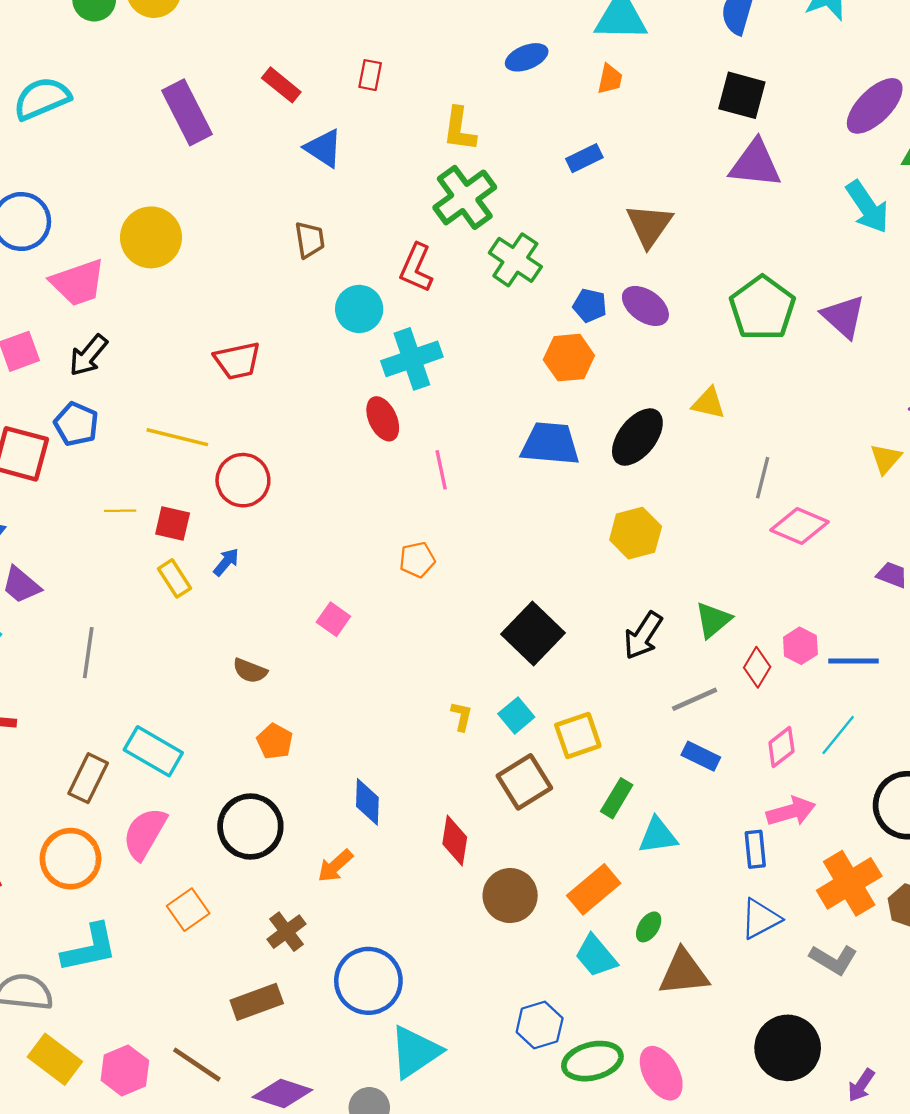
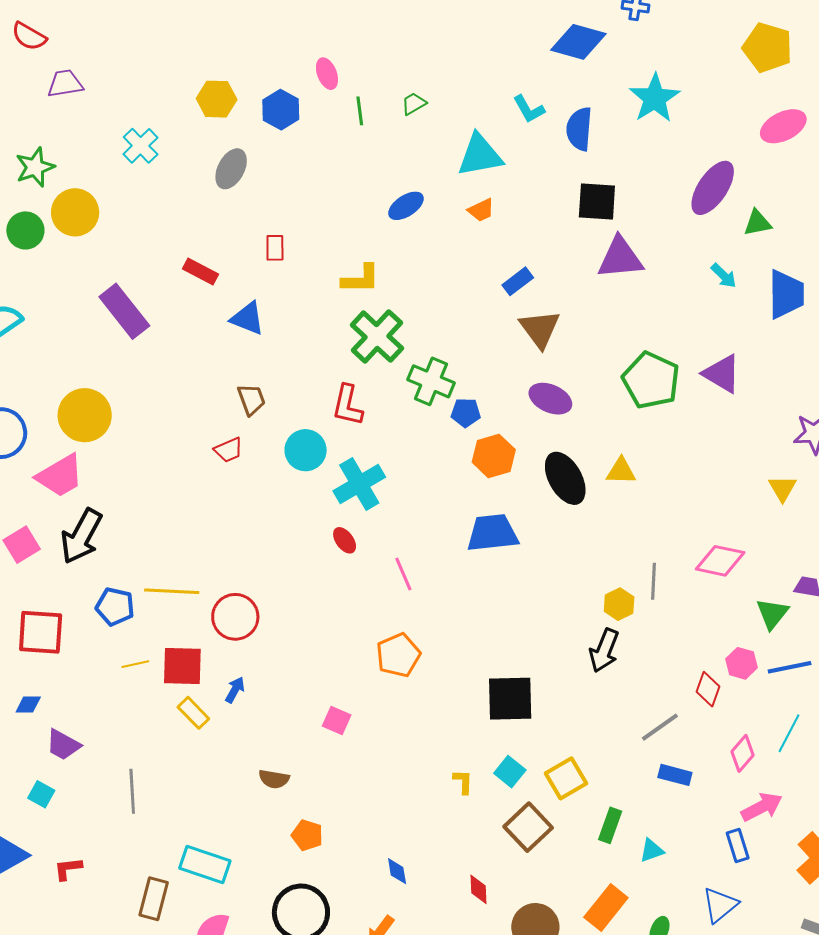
orange trapezoid: (610, 79) -> (481, 210), turned 64
yellow L-shape: (459, 129) -> (361, 279), turned -87
blue rectangle: (584, 158) -> (518, 281), moved
cyan arrow: (867, 207) -> (724, 276), size x0.6
yellow circle: (151, 237) -> (85, 415), moved
blue pentagon: (590, 305) -> (466, 413), moved
black arrow: (88, 355) -> (81, 536), size x1.4
red trapezoid: (237, 361) -> (228, 450), moved, size x0.7
red ellipse: (383, 419) -> (345, 540), size x0.7
blue pentagon: (76, 424) -> (115, 607), moved
black ellipse: (637, 437) -> (565, 478), moved, turned -56
gray line: (763, 478) -> (654, 581), moved
red square: (173, 523) -> (182, 666), size x1.4
yellow hexagon: (636, 533) -> (619, 604), moved, size x0.7
orange pentagon: (417, 560) -> (398, 655), size x1.4
green triangle: (713, 620) -> (772, 614), moved
black square: (533, 634) -> (510, 699), turned -34
black arrow: (643, 636) -> (604, 650), moved
blue diamond: (367, 802) -> (397, 871), size x0.7
cyan triangle: (658, 836) -> (652, 850), size x0.7
red diamond: (455, 840) -> (479, 889), size x0.7
blue triangle: (760, 919) -> (720, 905), moved

